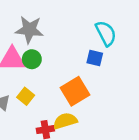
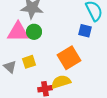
yellow square: (26, 96) -> (29, 62), turned 32

